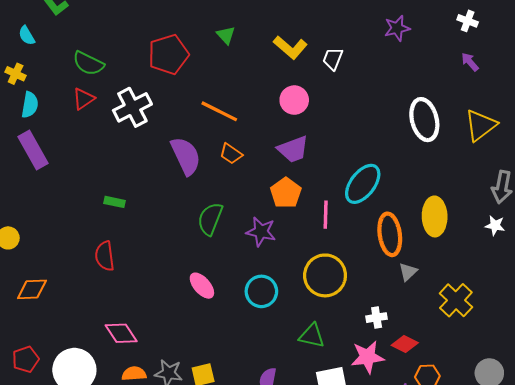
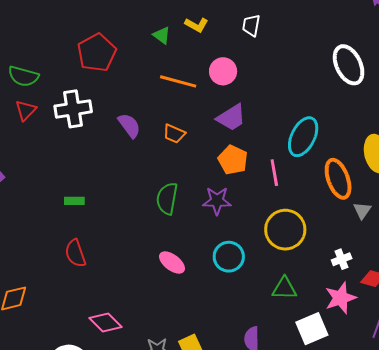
green triangle: (226, 35) -> (162, 35), moved
yellow L-shape: (290, 47) -> (197, 25), moved, size x0.7
white cross: (132, 107) -> (73, 109), turned 30
orange line: (219, 111) -> (178, 81), moved
purple semicircle: (186, 156) -> (129, 125), moved, size x0.7

